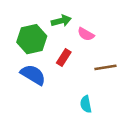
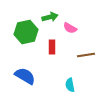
red rectangle: (64, 58) -> (52, 47), turned -32
blue semicircle: (33, 75) -> (25, 76), moved

